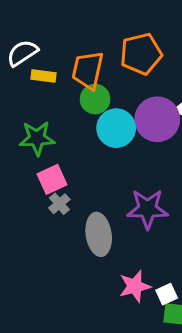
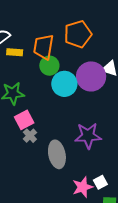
white square: (167, 294) -> (100, 182), moved

